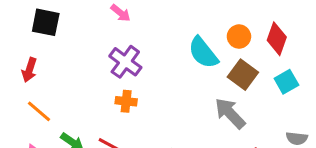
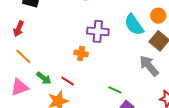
purple cross: (125, 62) -> (98, 31), moved, turned -35

